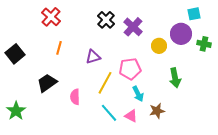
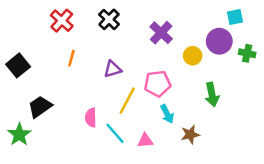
black cross: (106, 20) -> (109, 19), moved
black trapezoid: (47, 83) -> (40, 107), moved
cyan line: (109, 113) -> (115, 133), moved
pink triangle: (131, 116) -> (145, 141), moved, turned -32

